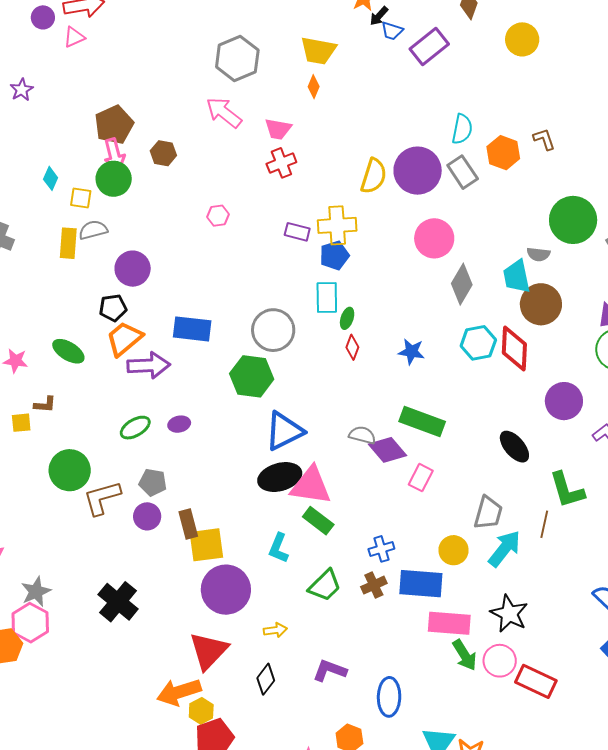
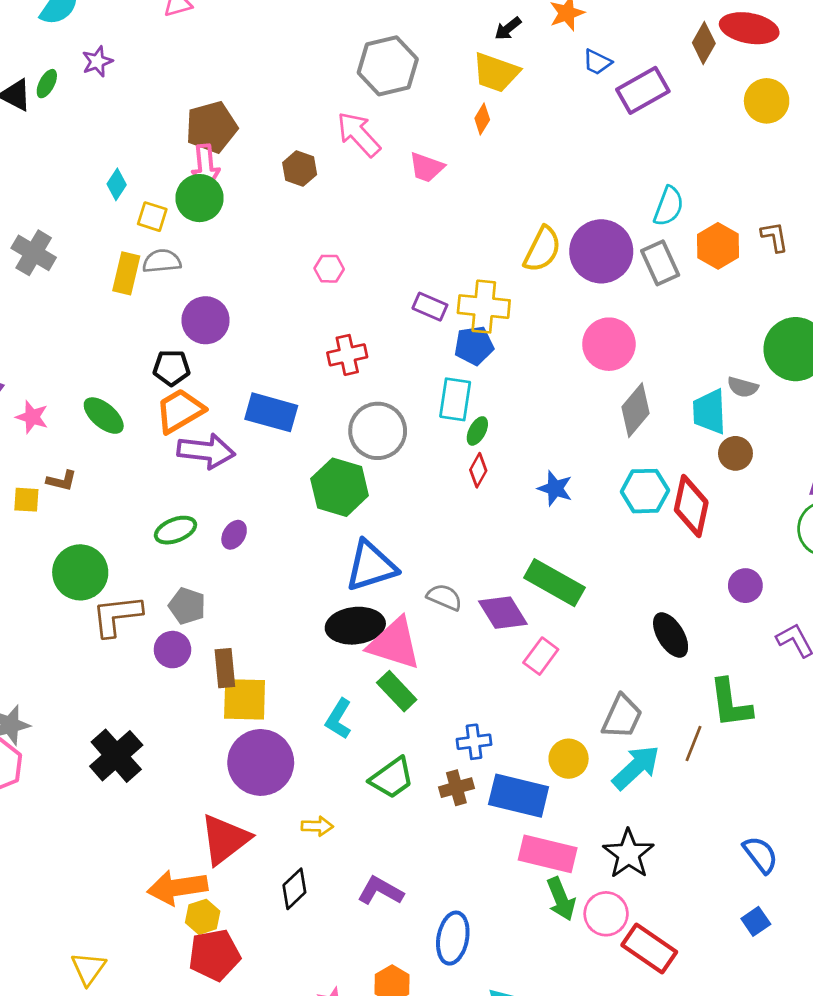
black arrow: (379, 16) -> (508, 29), moved
brown hexagon: (163, 153) -> (300, 169), moved
red cross: (281, 163) -> (347, 355), moved
brown circle: (541, 304) -> (735, 453), size x0.6
purple circle: (564, 401) -> (745, 586), size x0.7
purple ellipse: (179, 424) -> (234, 535), turned -55
gray semicircle: (362, 435) -> (444, 597), moved

